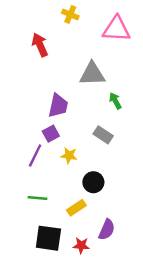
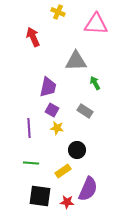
purple square: (51, 134) -> (52, 110), moved, turned -32
purple line: (35, 155) -> (29, 128), turned -30
purple semicircle: (107, 230) -> (88, 189), size x1.4

